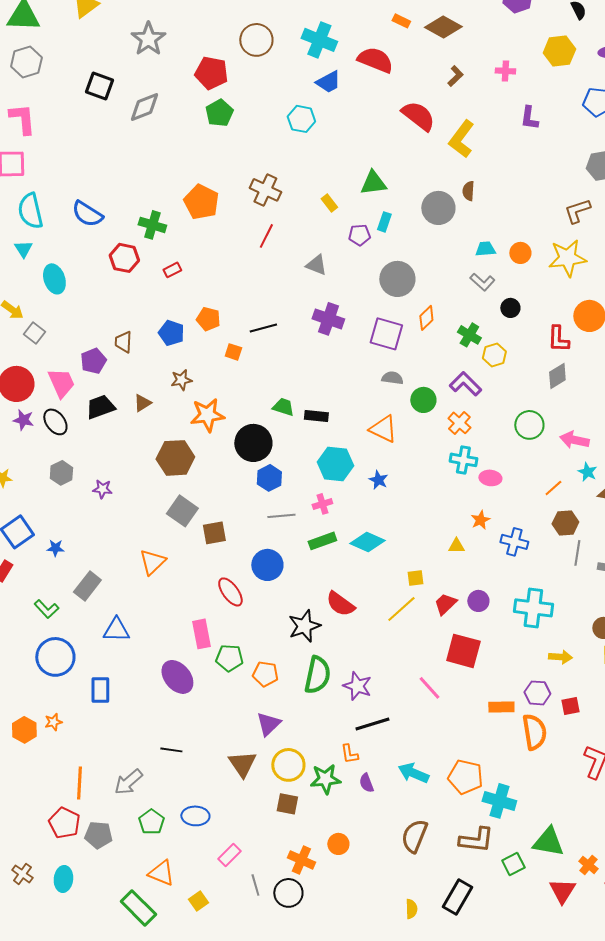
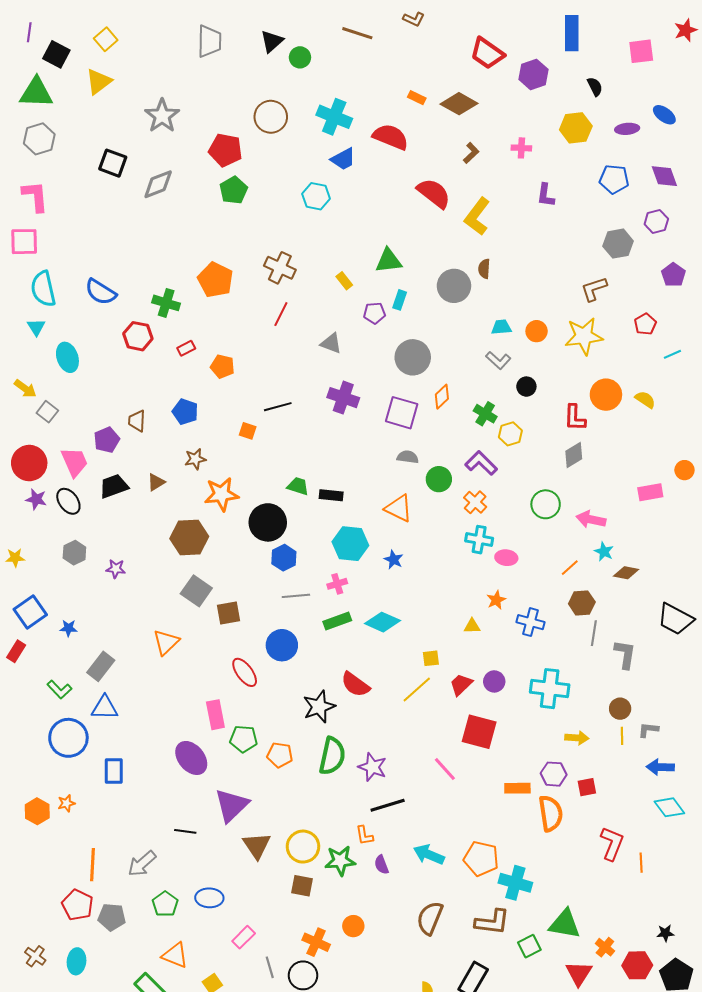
orange pentagon: (208, 319) -> (222, 366), moved
blue triangle: (116, 630) -> (105, 708), moved
purple triangle: (268, 724) -> (232, 805), moved, size x1.4

